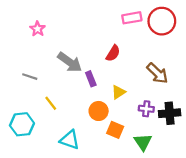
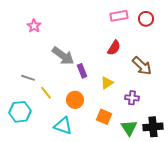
red circle: (162, 21) -> (146, 19), size x0.6
red semicircle: (113, 53) -> (114, 48), moved
gray line: (30, 77) -> (28, 78), moved
orange circle: (99, 111) -> (75, 100), moved
black cross: (170, 113) -> (153, 127), moved

